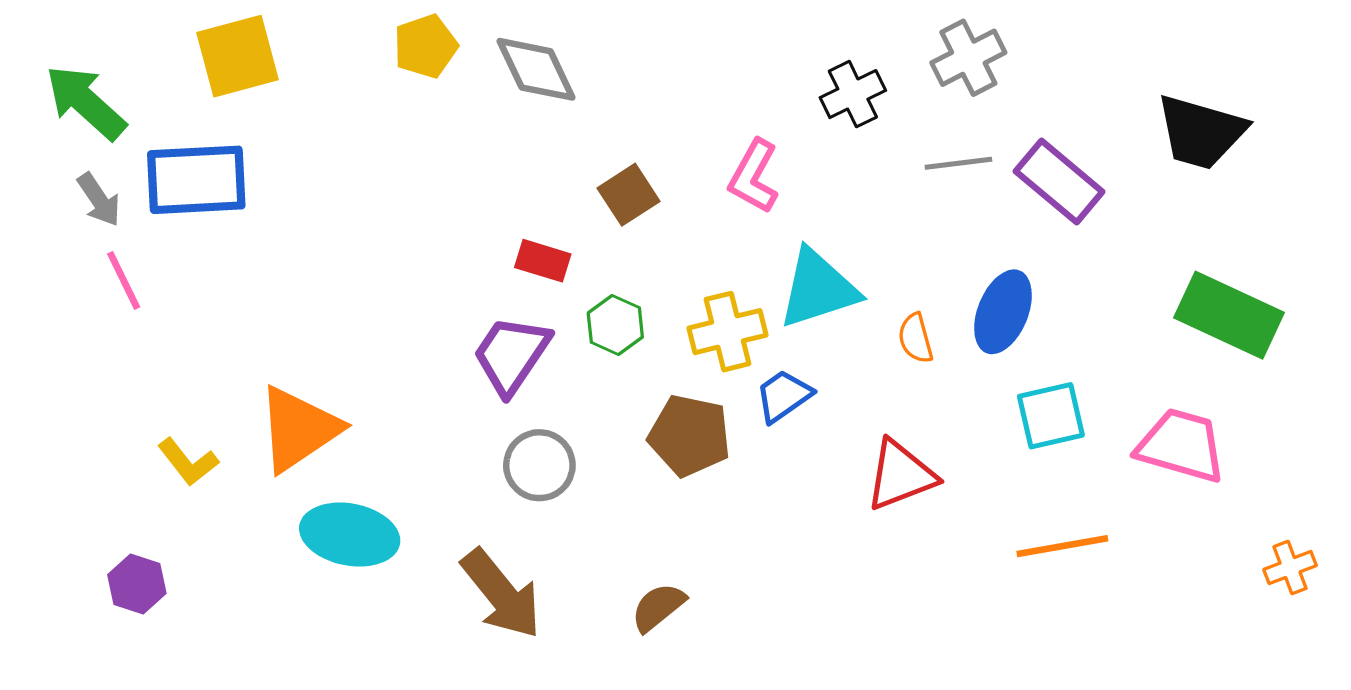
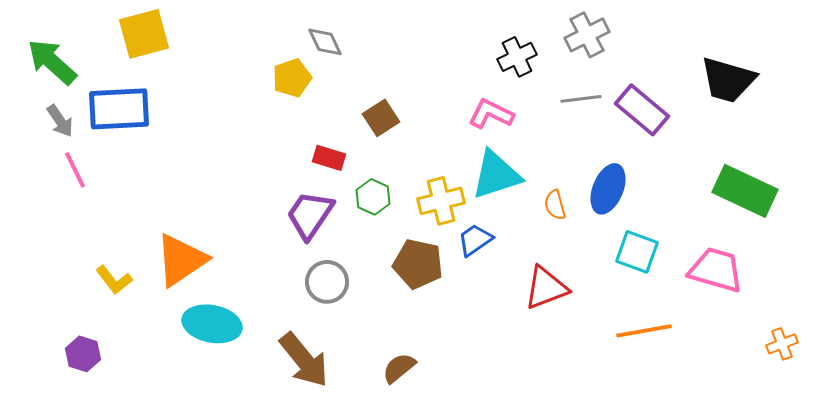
yellow pentagon: (426, 46) -> (292, 78), moved
gray diamond: (536, 69) -> (325, 42), size x0.7
pink L-shape: (754, 177) -> (491, 114), moved, turned 87
cyan square: (1051, 416) -> (637, 252), turned 33

